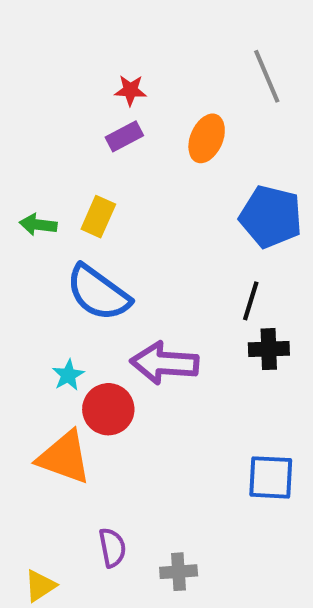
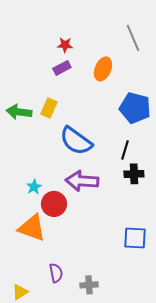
green arrow: (38, 225) -> (19, 112), size x1.4
blue semicircle: (98, 293) -> (76, 141), moved

